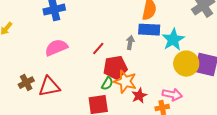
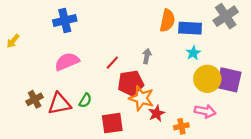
blue rectangle: (149, 30) -> (190, 28), moved
cyan star: (173, 40) -> (193, 53), size x0.6
green semicircle: (107, 84) -> (85, 100), moved
pink arrow: (172, 95) -> (205, 111), moved

